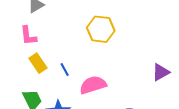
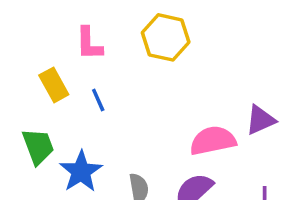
pink L-shape: (28, 36) -> (89, 44), moved
pink semicircle: (93, 85) -> (213, 141), moved

